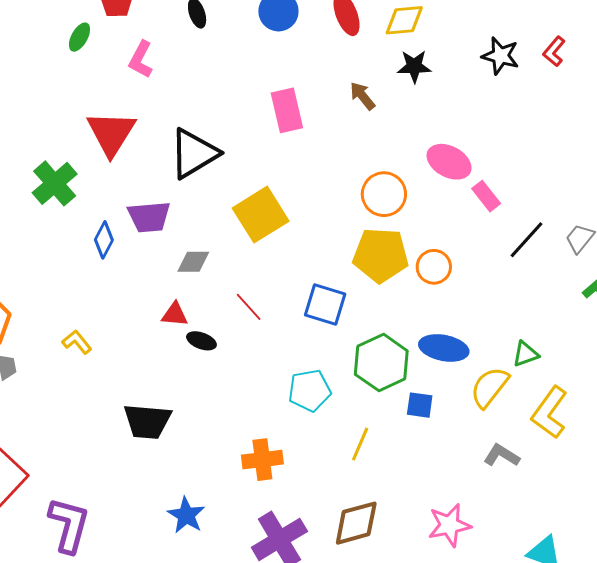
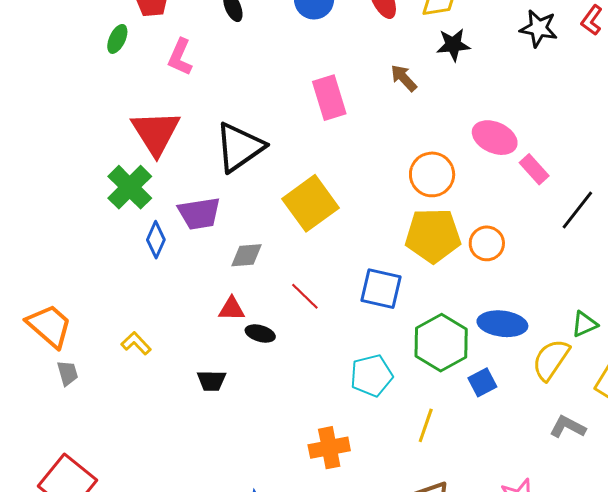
green cross: (55, 183) -> (130, 187), moved
blue square: (420, 405) -> (482, 382), turned -32
black trapezoid: (147, 421) -> (211, 381), moved, size x0.6

